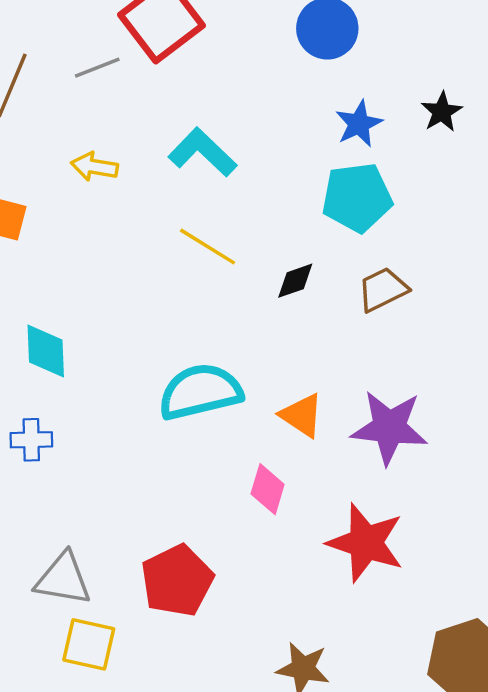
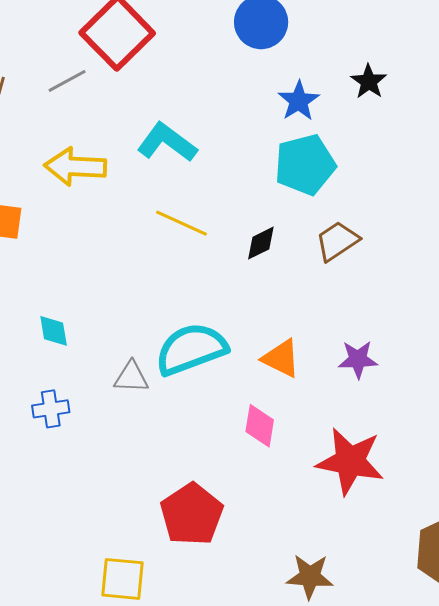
yellow arrow: (94, 167) -> (75, 167), size x1.5
cyan diamond: (46, 351) -> (54, 331), size x0.7
purple star: (389, 428) -> (358, 359), size x0.6
gray triangle: (63, 579) -> (131, 377), moved, size x0.7

